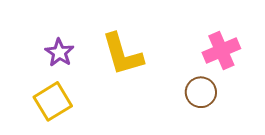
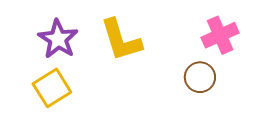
purple star: (59, 52) -> (58, 39), size x1.4

